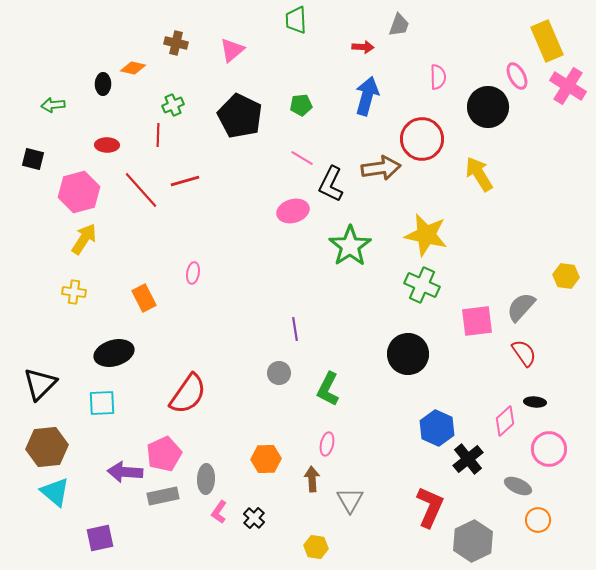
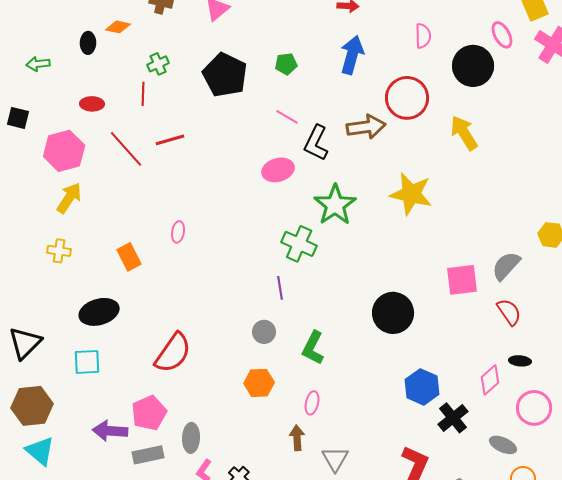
green cross: (422, 285) -> (299, 244), moved
orange hexagon: (266, 459) -> (259, 383), moved

